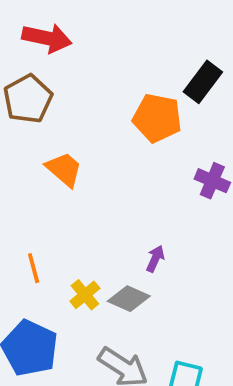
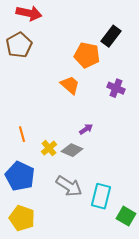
orange trapezoid: (64, 169) -> (70, 85), moved
purple arrow: (155, 259) -> (86, 129), turned 32

